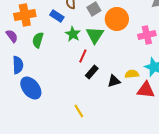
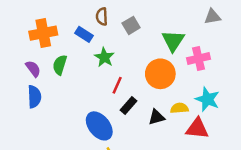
orange circle: (117, 19) -> (160, 74), moved
green triangle: (95, 35) -> (173, 41), moved
purple semicircle: (12, 36) -> (33, 69), moved
blue ellipse: (31, 88) -> (99, 126), moved

